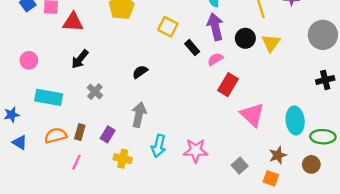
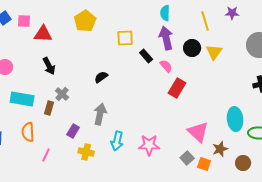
yellow square: (168, 27) -> (125, 38), turned -30
black arrow: (80, 59) -> (49, 66), turned -66
pink semicircle: (215, 59) -> (166, 66), turned 80
pink triangle: (252, 115) -> (198, 132), moved
brown rectangle: (80, 132) -> (49, 108), moved
orange semicircle: (56, 136) -> (28, 132), turned -78
brown circle: (311, 164) -> (243, 163), moved
orange square: (271, 178) -> (204, 164), moved

